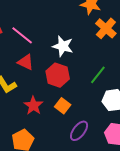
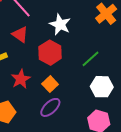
purple ellipse: (79, 131) -> (50, 107), moved

